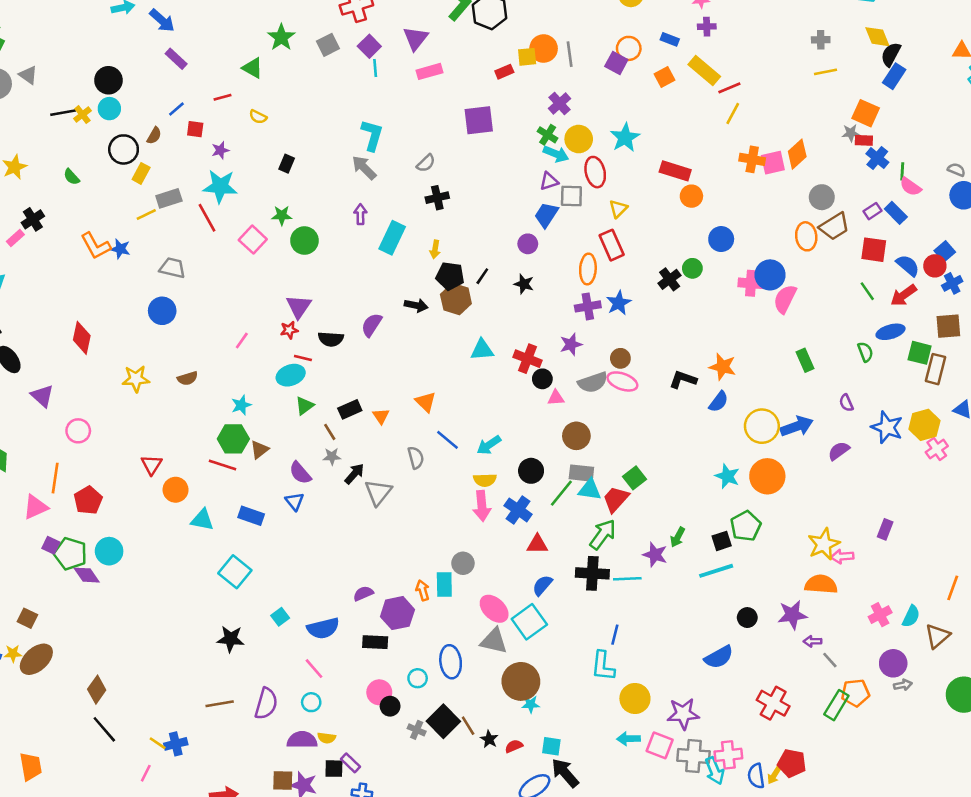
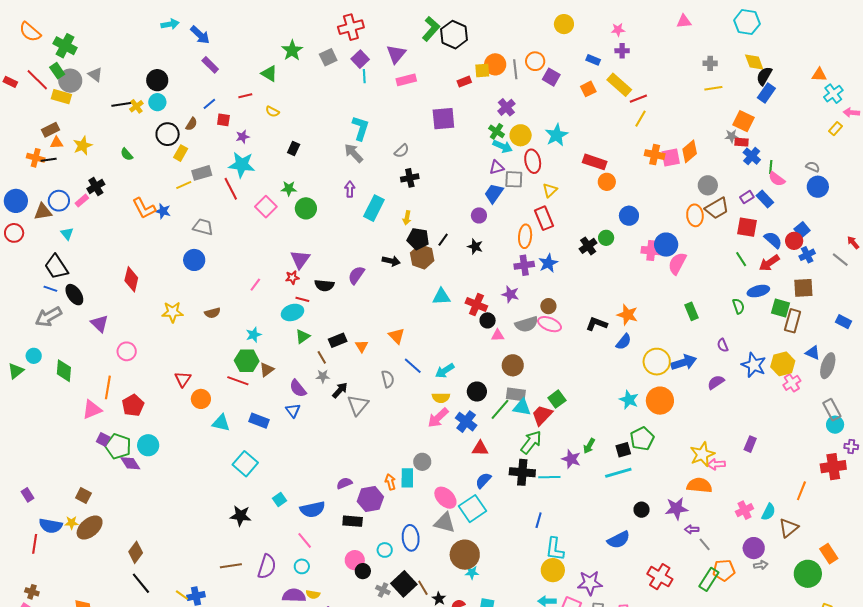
orange circle: (629, 48) -> (535, 61), moved
purple star: (571, 344) -> (510, 294), turned 30
pink arrow: (482, 506) -> (438, 418), turned 50
cyan L-shape: (603, 666) -> (555, 549), moved

